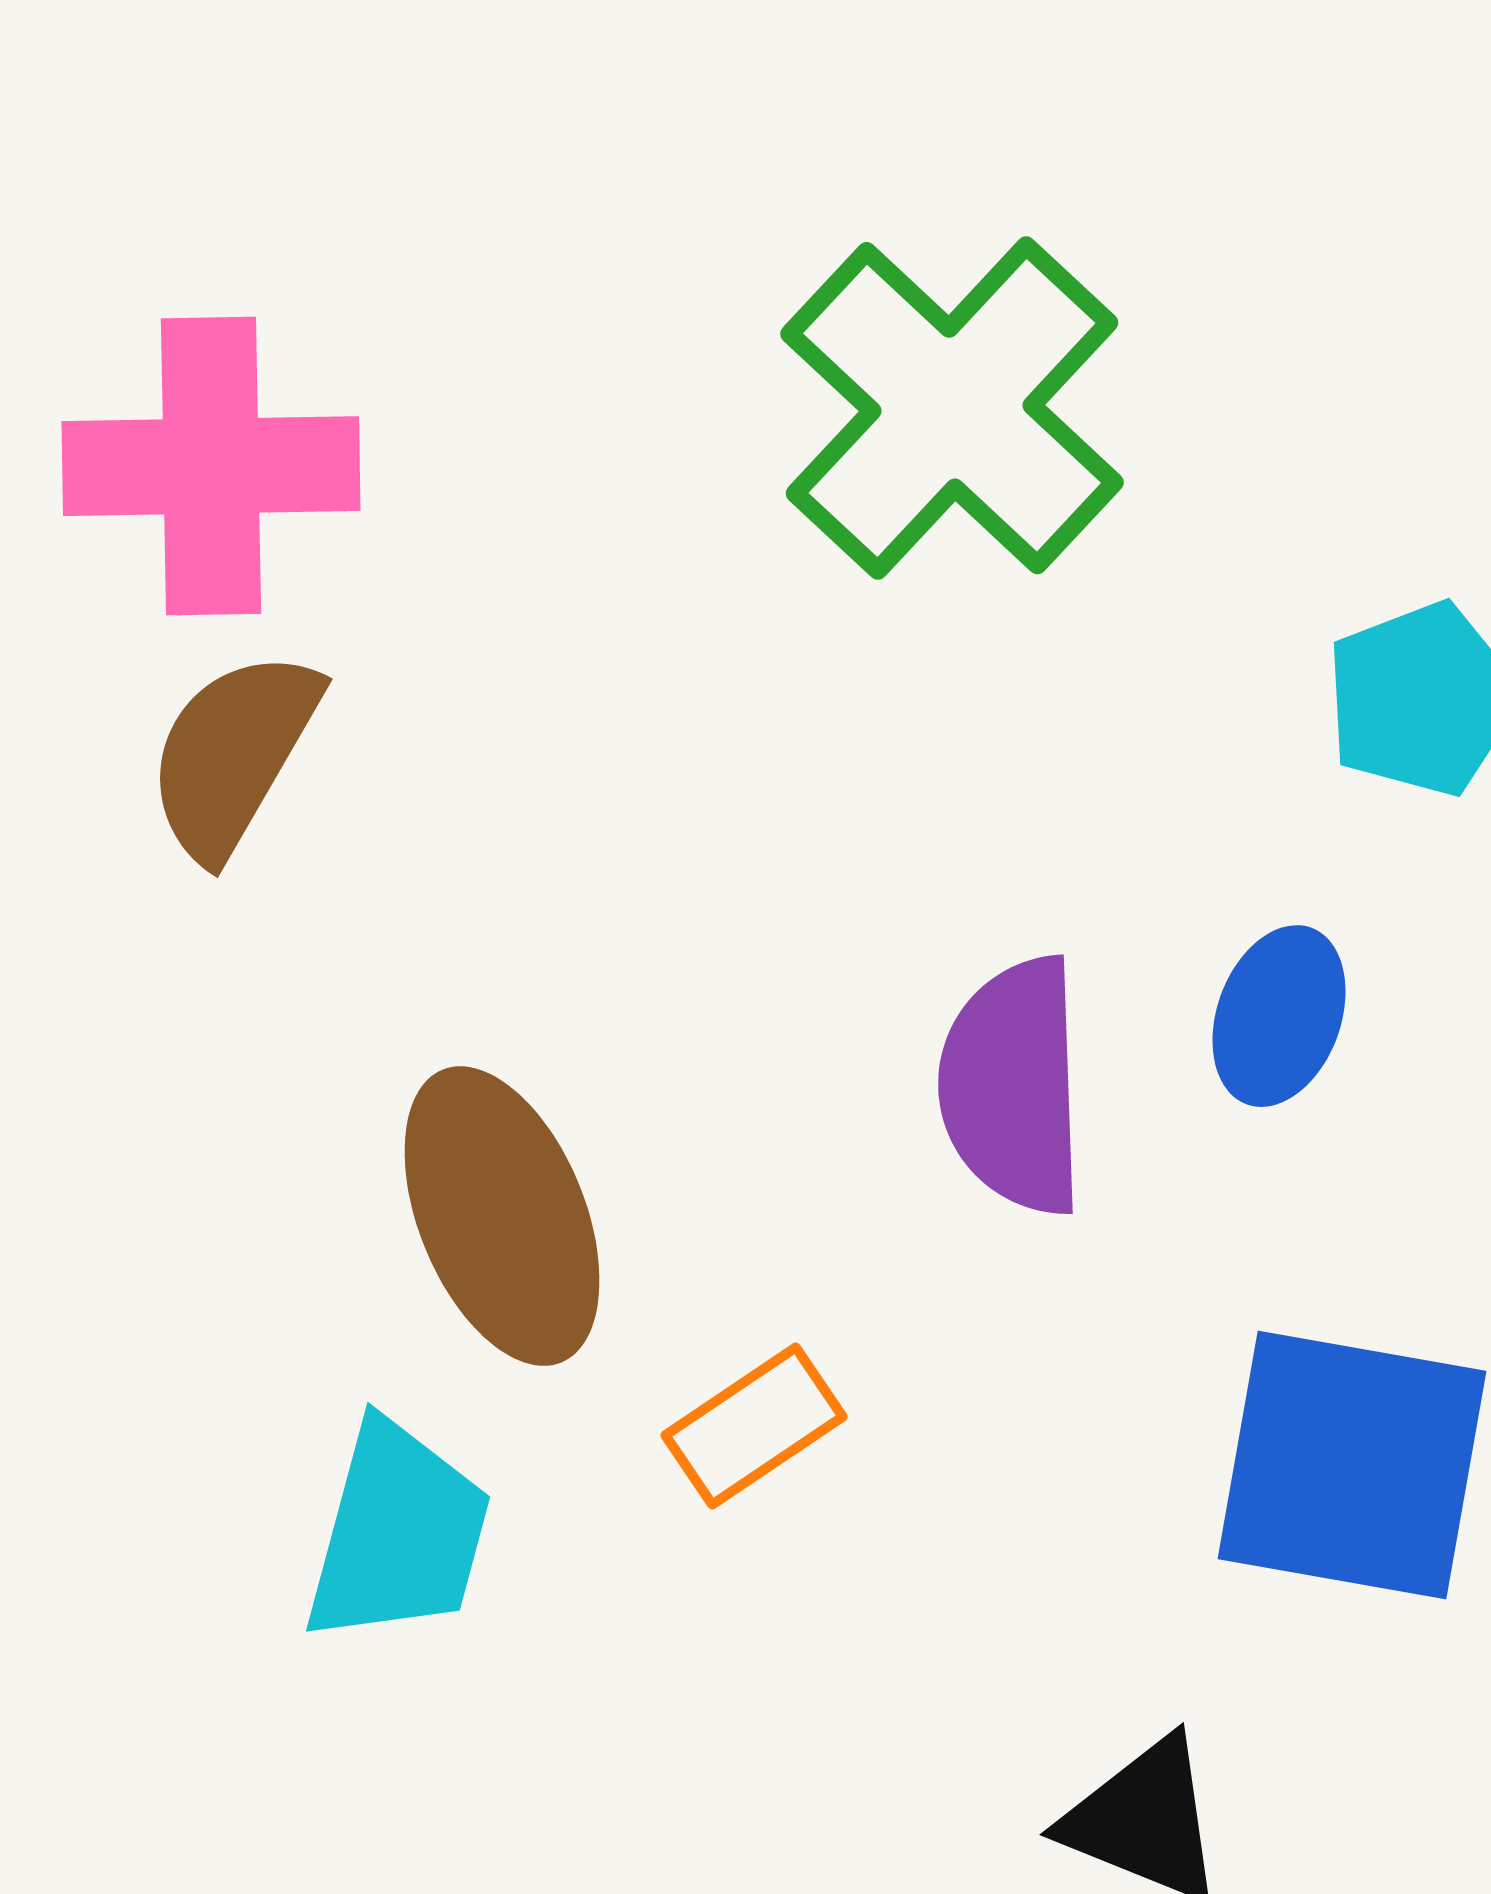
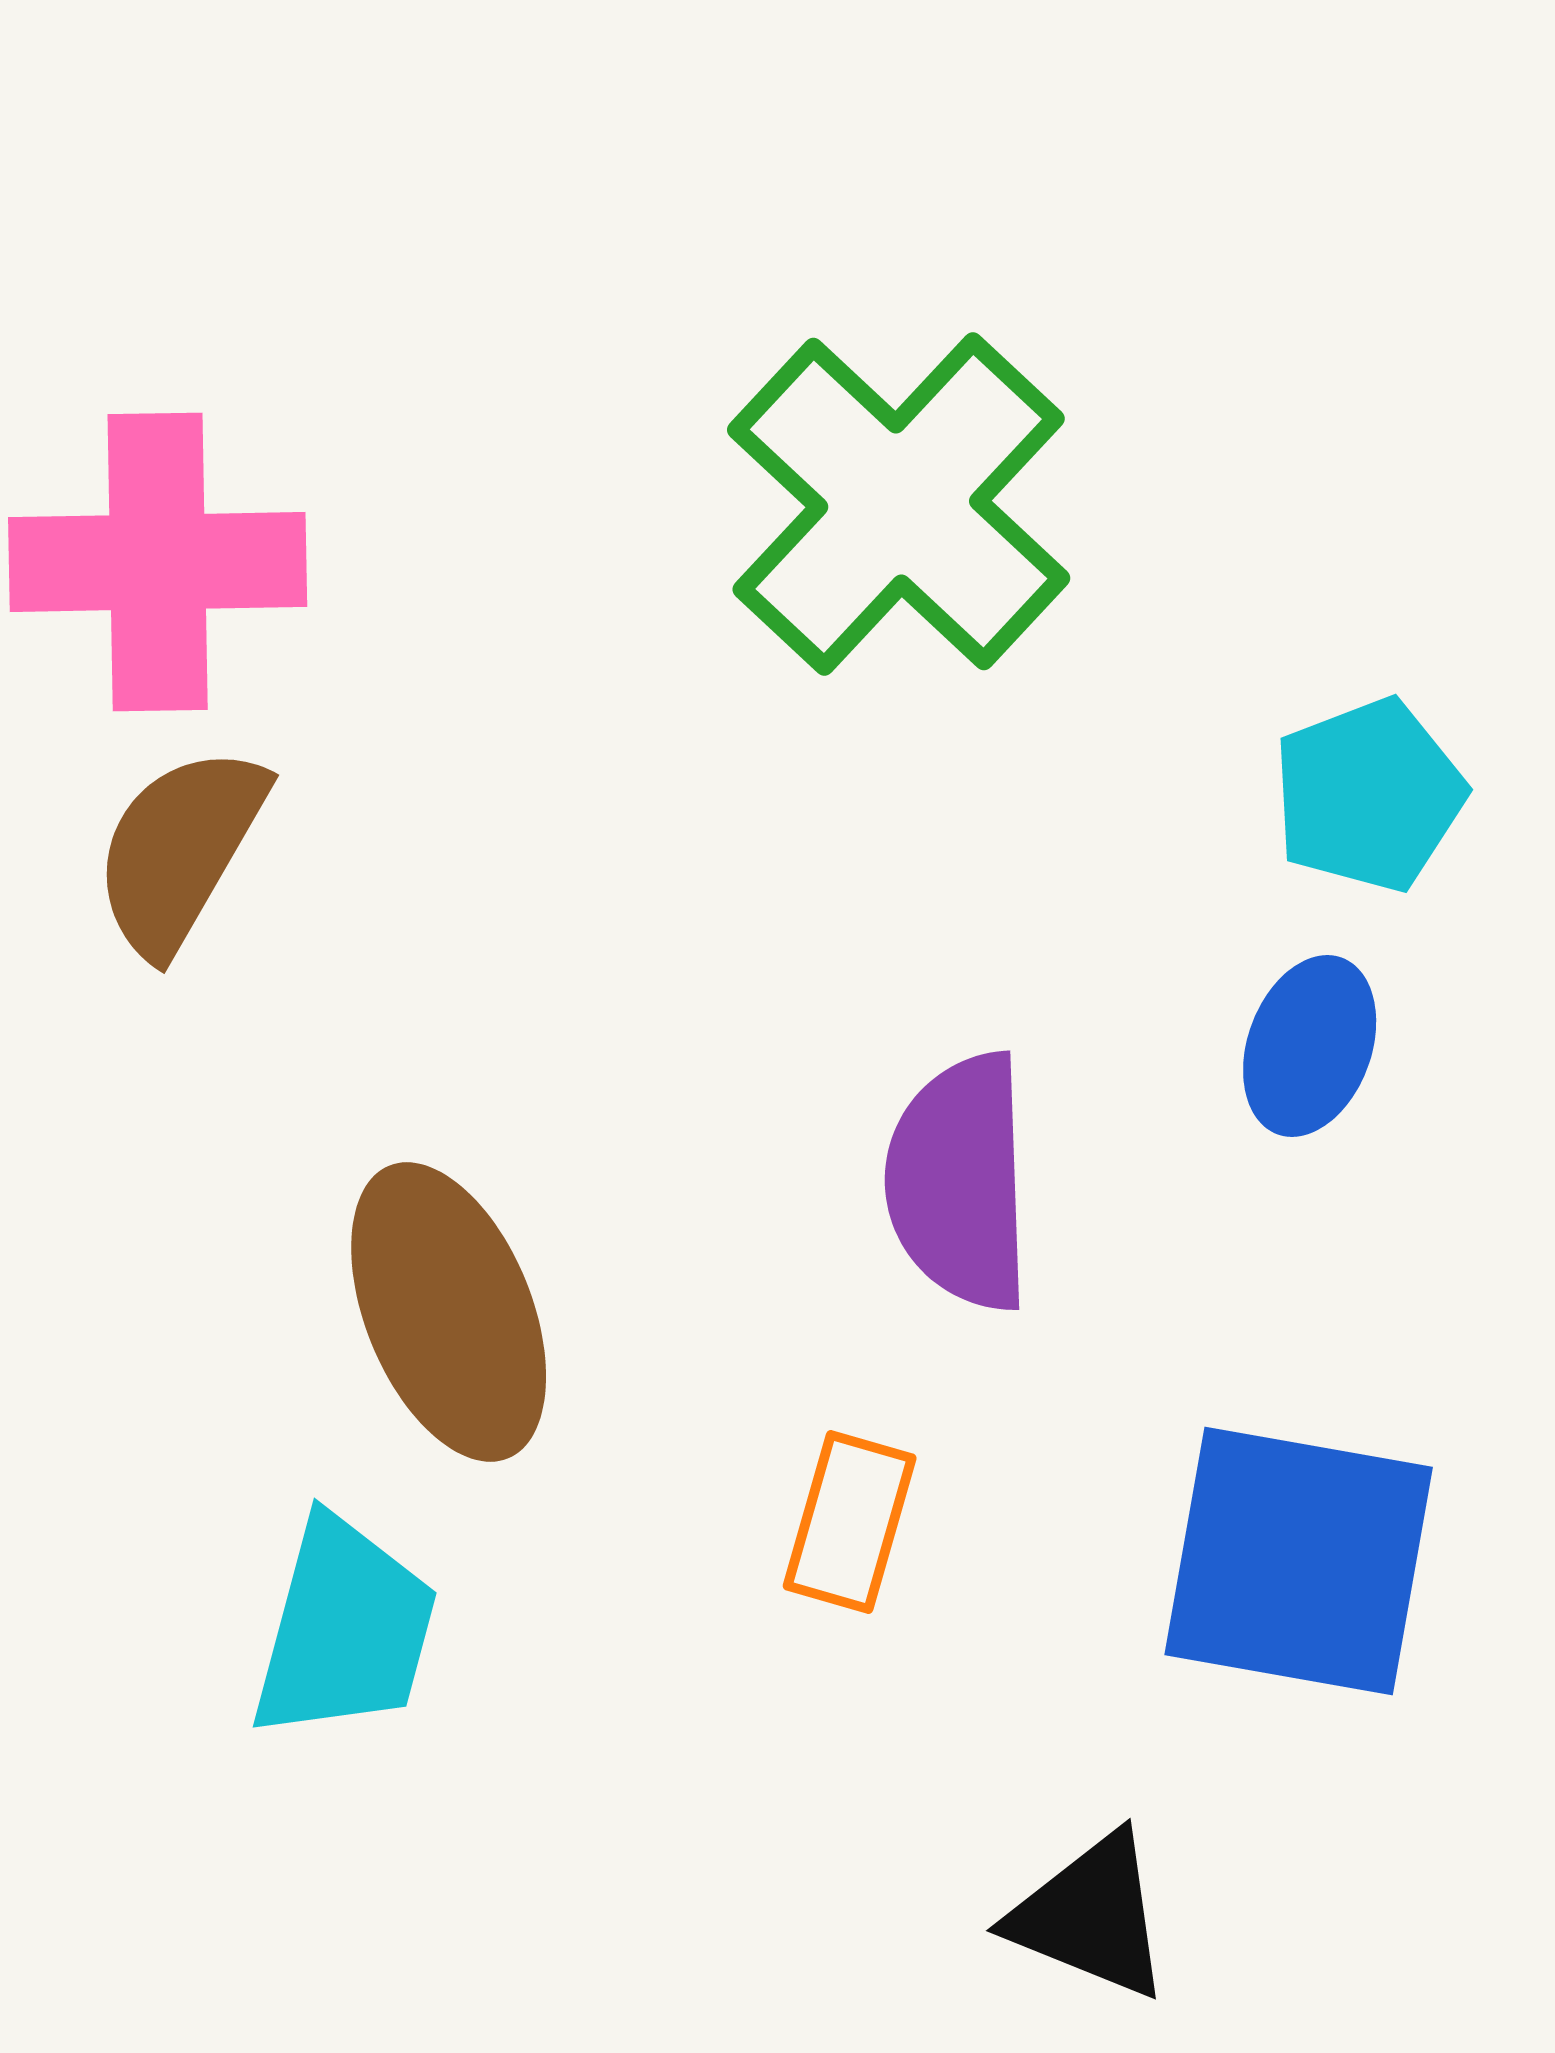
blue ellipse: (1279, 1016) -> (1310, 1046), moved
orange rectangle: (754, 1426) -> (850, 1522), moved, turned -40

